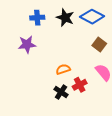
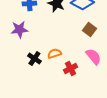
black cross: (61, 92) -> (34, 59), moved

